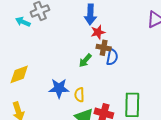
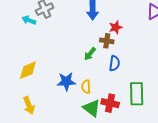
red star: (98, 32) -> (116, 27), moved
blue semicircle: (112, 57) -> (114, 63), moved

